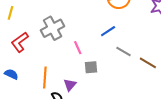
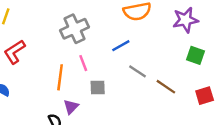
gray cross: (52, 28) -> (74, 29), moved
orange line: (45, 77) -> (60, 77), moved

